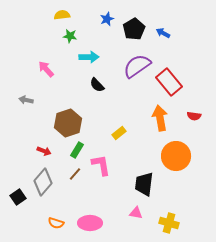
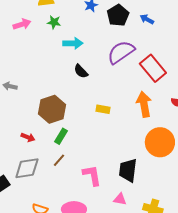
pink arrow: (46, 69) -> (22, 24), moved, turned 114
yellow rectangle: (119, 133) -> (103, 109), moved, turned 48
pink L-shape: (101, 165) -> (92, 175), moved
gray diamond: (43, 182) -> (27, 168), turned 40

